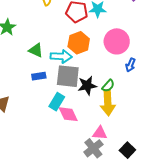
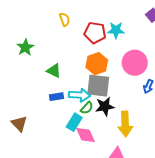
cyan arrow: (61, 56) -> (79, 95), moved
gray square: (68, 76) -> (98, 86), moved
green semicircle: (108, 86) -> (87, 108), moved

